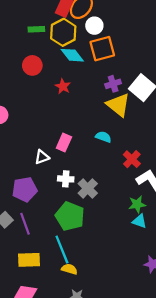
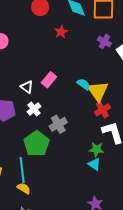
purple cross: (113, 84) -> (104, 42), turned 32
yellow triangle: (118, 105) -> (98, 91), moved
white triangle: (42, 157) -> (27, 87), turned 40
white cross: (66, 179) -> (34, 109), moved, turned 32

